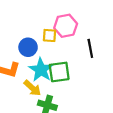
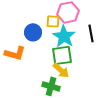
cyan star: (41, 70) -> (64, 36), moved
yellow arrow: (32, 88) -> (61, 70), moved

